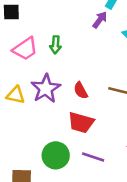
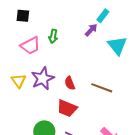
green arrow: (55, 45) -> (53, 36), moved
yellow triangle: (16, 95) -> (19, 81), turned 35

